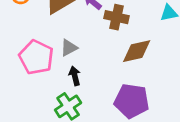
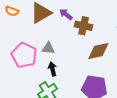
gray triangle: (69, 48) -> (48, 48), turned 32

